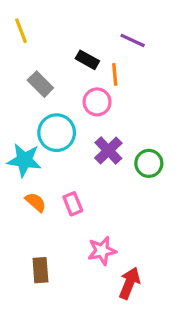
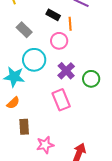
orange semicircle: (36, 202) -> (13, 103), moved, turned 96
pink rectangle: (73, 204) -> (61, 100), moved, size x1.5
pink star: (102, 251) -> (45, 145), moved
brown rectangle: (40, 270) -> (24, 127), moved

